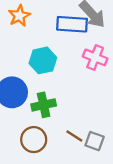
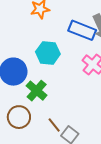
green cross: (44, 105) -> (37, 91), turned 35

